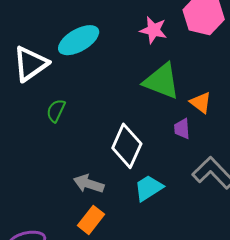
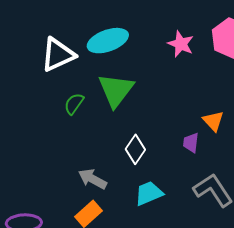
green triangle: (162, 81) -> (116, 90), moved, turned 36
white diamond: (127, 146) -> (135, 149), size x0.7

